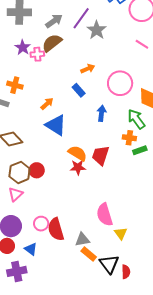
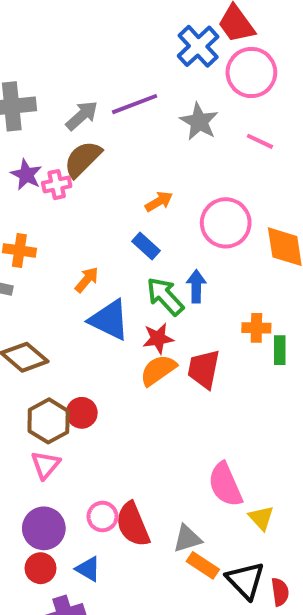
purple line: (81, 18) -> (135, 104), turned 40
gray star: (97, 30) -> (199, 122), moved
green arrow: (136, 119) -> (165, 296), moved
green rectangle: (140, 150) -> (280, 350), turned -64
orange semicircle: (78, 153) -> (158, 370), turned -60
red star: (78, 167) -> (158, 338), moved

